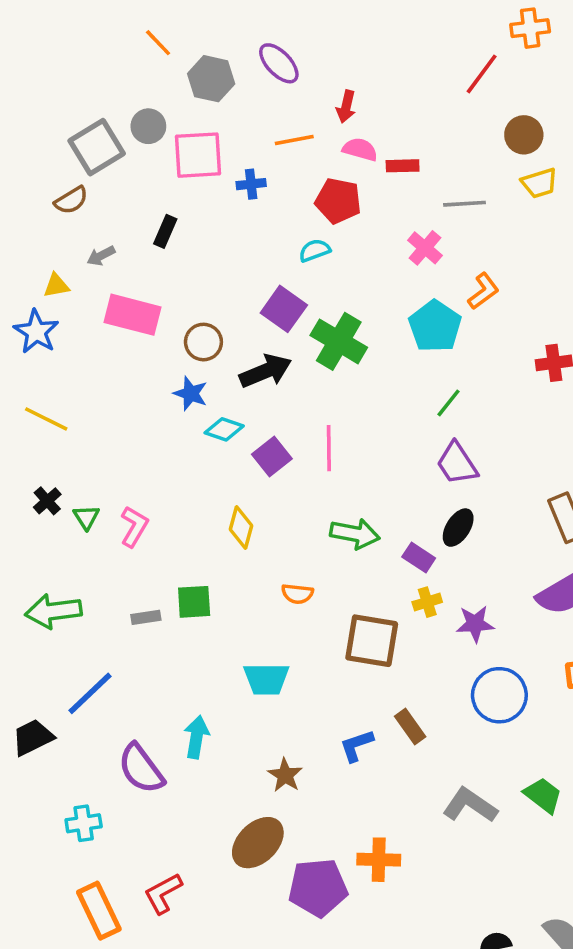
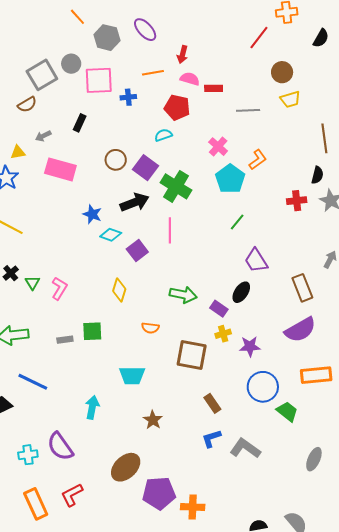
pink cross: (425, 248) -> (218, 147), moved
brown circle: (203, 342) -> (116, 160), moved
pink line: (329, 448) -> (170, 230), moved
purple trapezoid: (457, 463) -> (256, 261), moved
blue line: (90, 693) -> (33, 382), turned 68
blue L-shape: (357, 746) -> (211, 438), moved
purple semicircle: (141, 769) -> (60, 446), moved
brown star: (285, 775) -> (153, 420), moved
green trapezoid: (543, 795) -> (287, 411), moved
orange cross: (379, 860) -> (193, 507), moved

